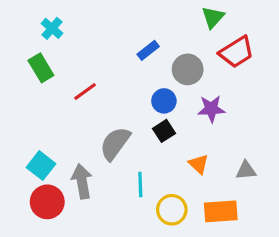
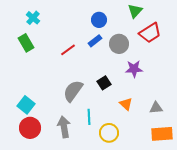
blue rectangle: (148, 50) -> (95, 41), moved
red line: (85, 91) -> (68, 50), moved
blue circle: (164, 101) -> (99, 20), moved
gray arrow: (82, 181) -> (64, 127), moved
orange rectangle: (221, 211) -> (162, 134), moved

